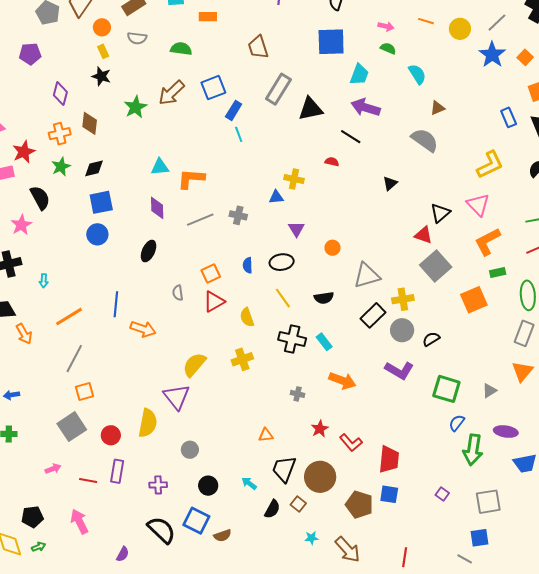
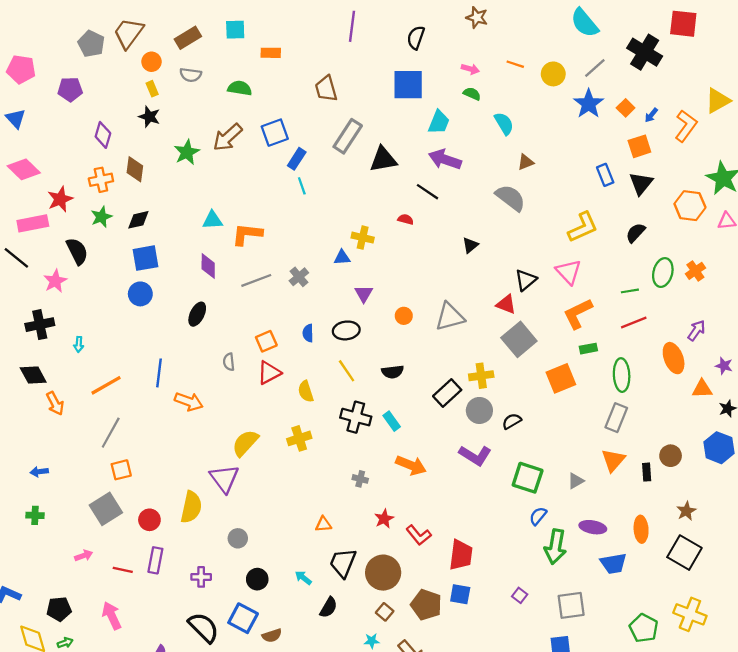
gray cross: (238, 215) -> (299, 277), turned 36
gray triangle: (367, 275) -> (450, 317), moved
brown square: (298, 504) -> (385, 612), moved

